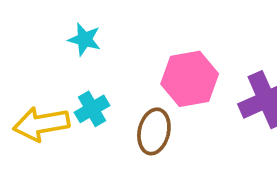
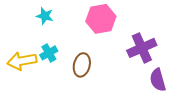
pink hexagon: (190, 79) -> (101, 19), moved

